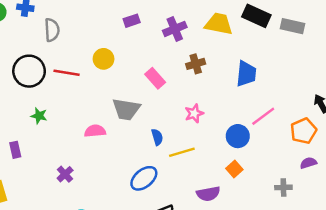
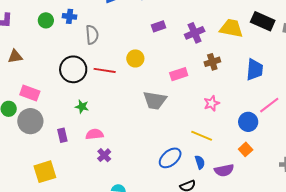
pink rectangle: (155, 78) -> (179, 74), turned -66
pink semicircle: (95, 131) -> (95, 134), moved
blue semicircle: (157, 137) -> (200, 162), moved
yellow line: (182, 152) -> (202, 136), turned 40

